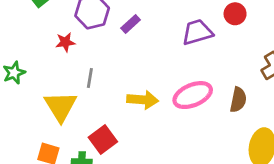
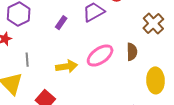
purple rectangle: (131, 24) -> (61, 23), moved

